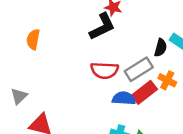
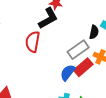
red semicircle: (104, 70) -> (33, 42), moved, turned 100
blue semicircle: (124, 98) -> (68, 73), turned -54

